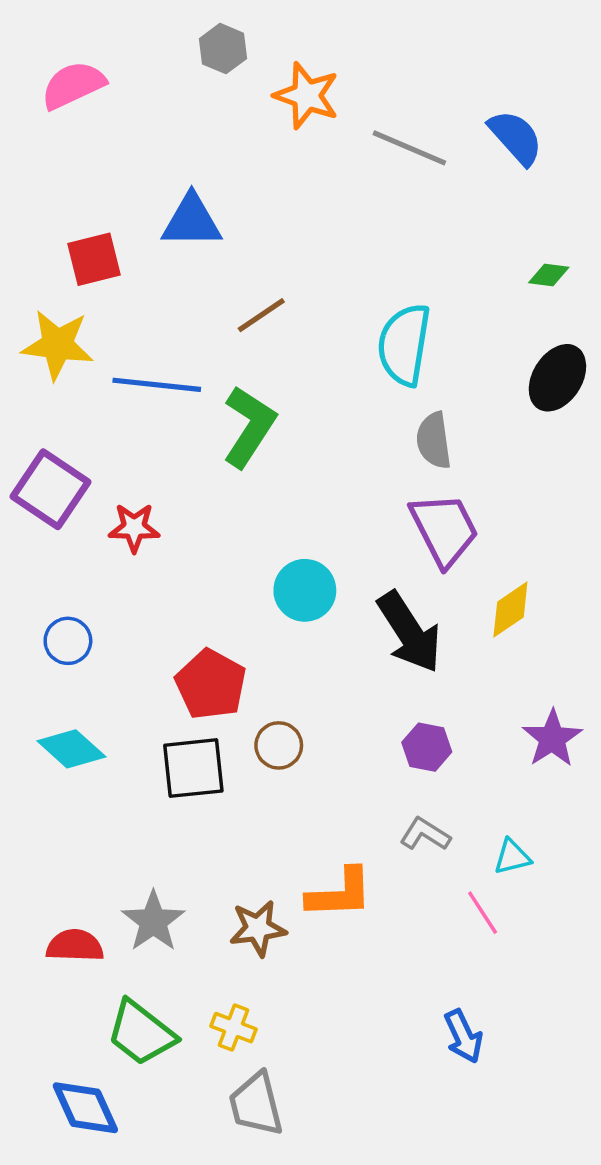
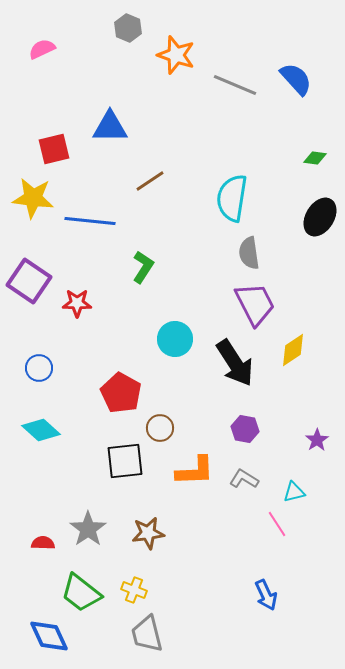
pink semicircle: (73, 85) -> (42, 49), size x0.7
green L-shape: (249, 427) -> (143, 267), moved, size x0.7
purple star: (552, 738) -> (317, 440), moved, size x0.7
black square: (193, 768) -> (125, 461), moved
orange L-shape: (340, 893) -> (195, 471), moved
red semicircle: (75, 946) -> (43, 543), size x0.7

